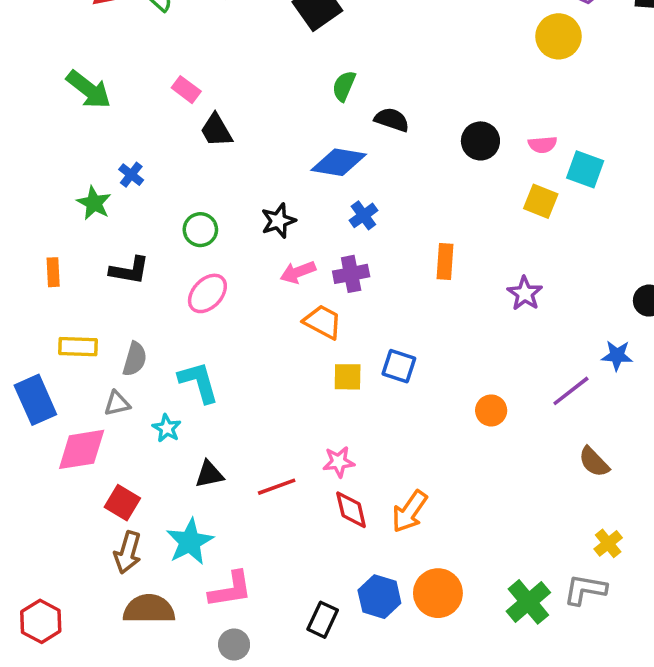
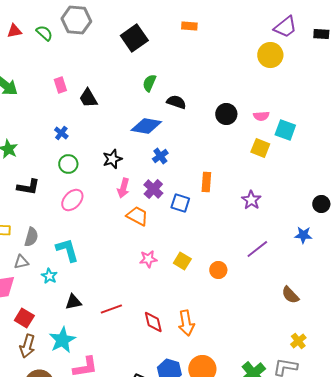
pink rectangle: (186, 90) -> (60, 85), turned 35
black trapezoid: (216, 130) -> (88, 98), moved
blue cross: (131, 175) -> (61, 133), moved
pink arrow: (298, 272) -> (123, 188), turned -54
purple cross: (351, 274) -> (153, 189), turned -36
blue square: (399, 366) -> (180, 203), moved
yellow square: (348, 377) -> (182, 261), moved, turned 30
purple line: (571, 391) -> (257, 249), moved
orange circle: (491, 410) -> (218, 270), moved
pink star: (339, 462) -> (148, 259), moved
orange arrow: (410, 512) -> (186, 323), turned -45

